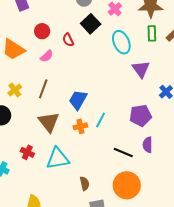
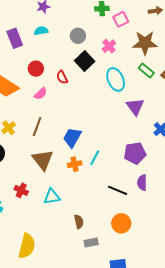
green rectangle: (152, 33) -> (146, 70), turned -49
cyan triangle: (58, 159) -> (52, 197), size x0.7
orange circle: (127, 185) -> (121, 223), size x0.7

